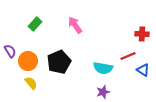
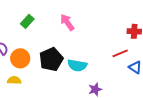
cyan semicircle: (103, 68) -> (77, 65), moved
yellow semicircle: (31, 83) -> (14, 80), moved, turned -48

